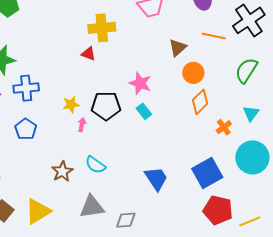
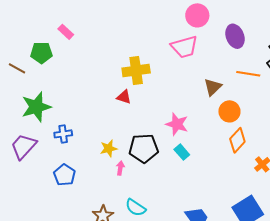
blue cross: (26, 88) -> (63, 134), size x0.7

